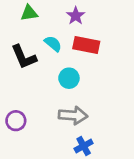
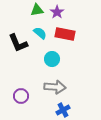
green triangle: (29, 13) -> (37, 10), moved
purple circle: (16, 121) -> (21, 96), moved

